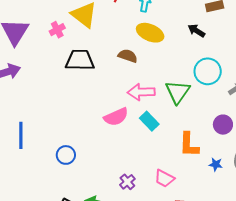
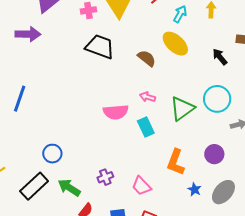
pink arrow: (141, 92) -> (148, 97), size x0.6
blue circle: (66, 155) -> (52, 154), moved

